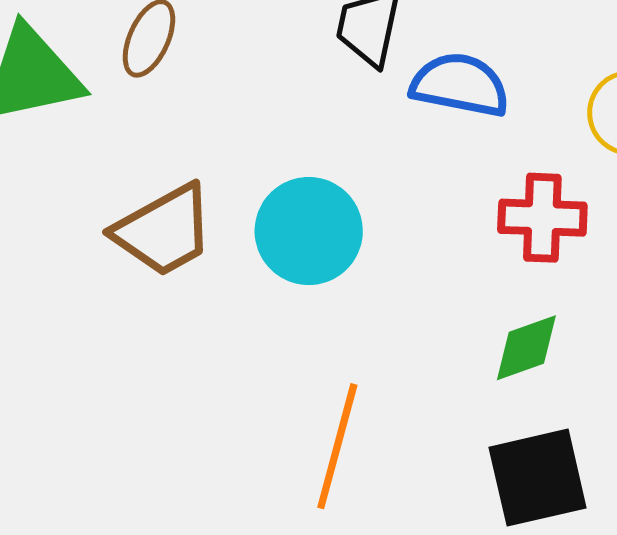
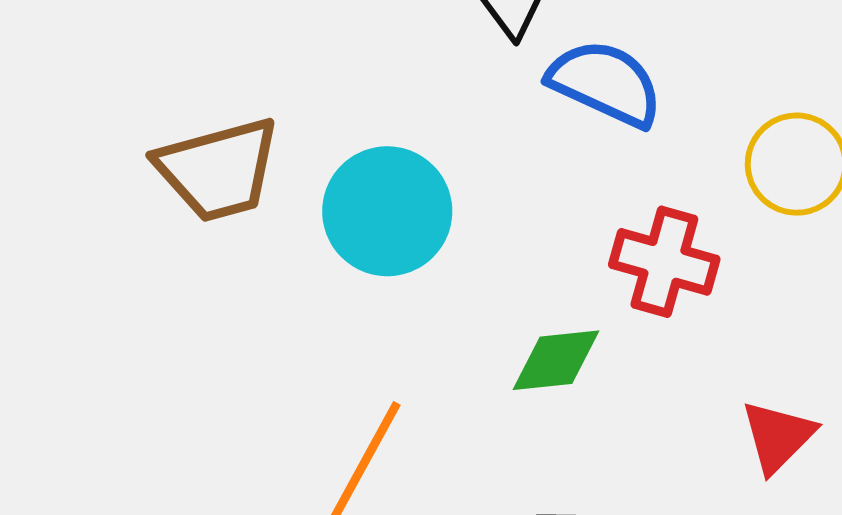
green diamond: (526, 348) -> (556, 360), moved

